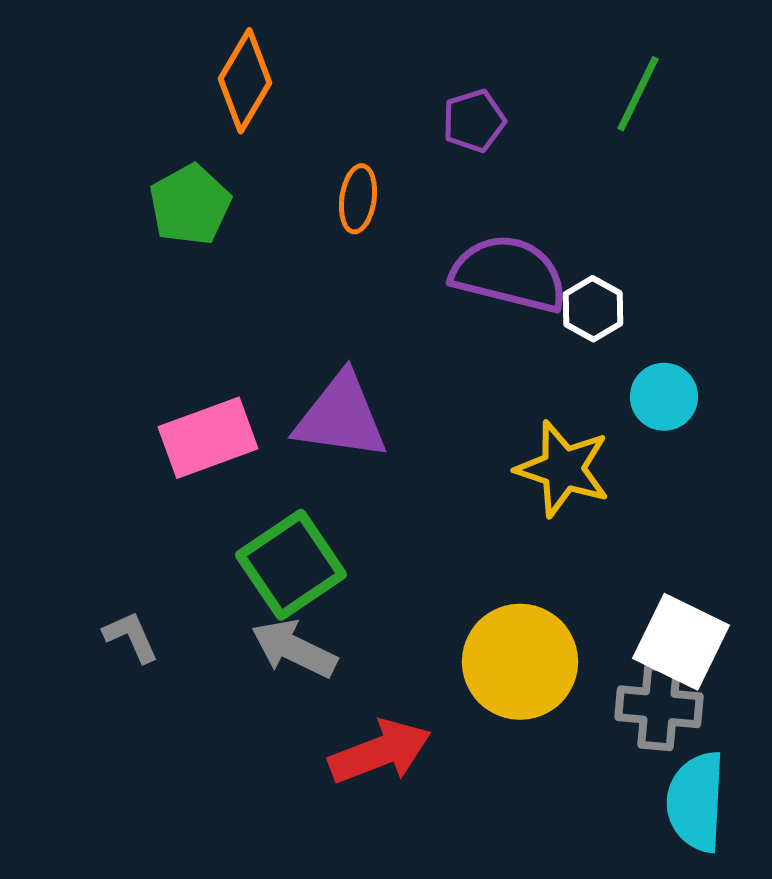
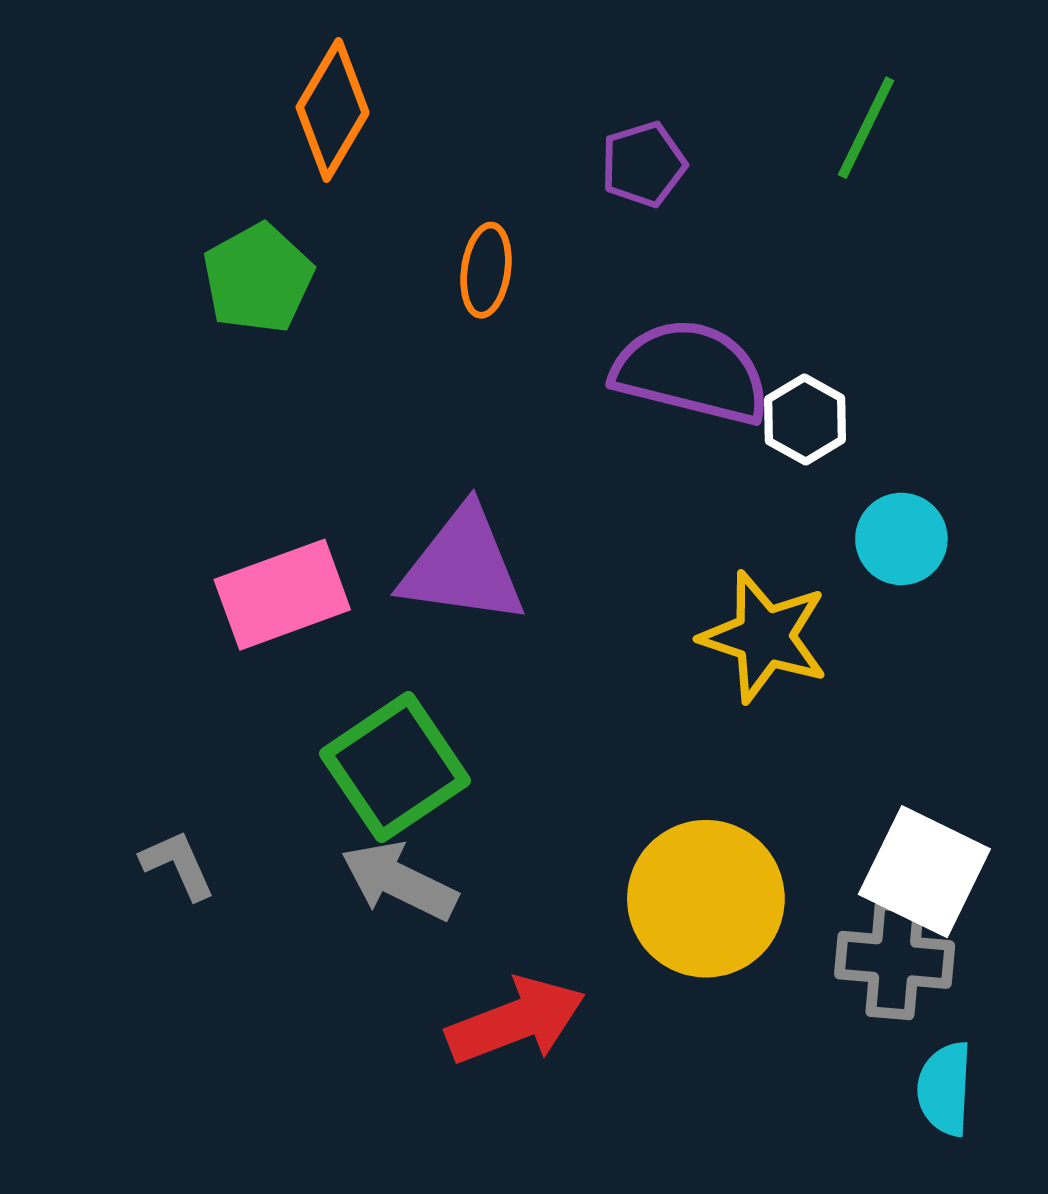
cyan semicircle: (696, 802) -> (945, 1089), size x0.7

